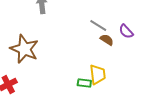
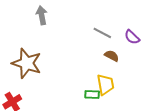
brown semicircle: (107, 40) -> (112, 56), moved

